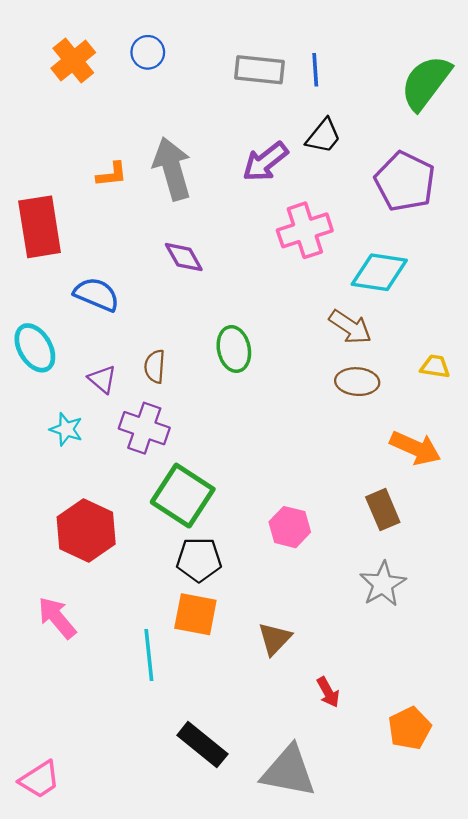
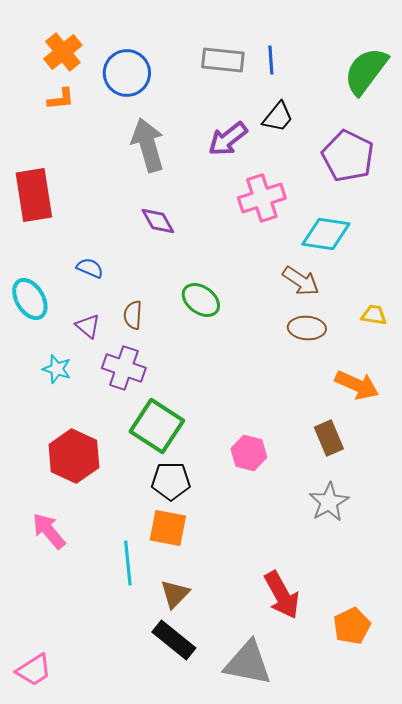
blue circle: (148, 52) -> (127, 73), moved, size x1.6
orange L-shape: (112, 174) -> (61, 99), moved
blue semicircle: (97, 294) -> (90, 268), moved, size x0.7
green ellipse: (234, 349) -> (201, 300), turned -42
brown triangle: (275, 639) -> (175, 594), moved
red arrow: (328, 692) -> (282, 595), size x1.8

